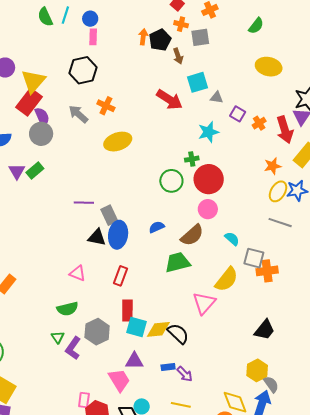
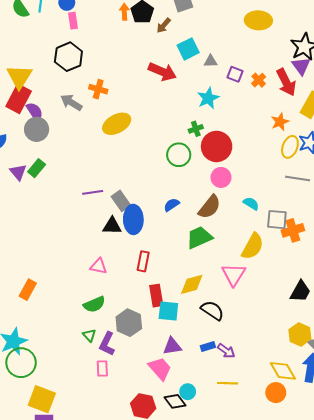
brown arrow: (178, 56) -> (164, 25), turned 70
yellow diamond: (158, 329) -> (192, 284), moved
pink rectangle: (84, 400) -> (102, 368), moved

